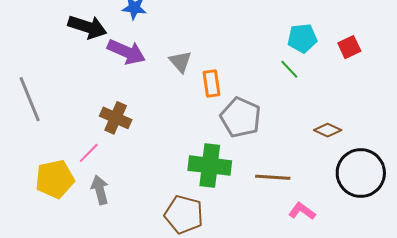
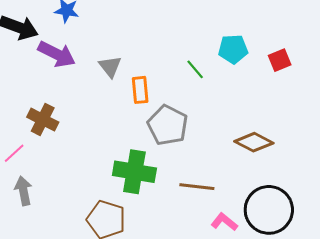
green line: (289, 69) -> (195, 69), moved
brown diamond: (328, 130) -> (254, 142), size x1.4
black circle: (361, 173) -> (269, 210), moved

